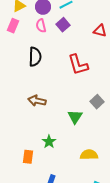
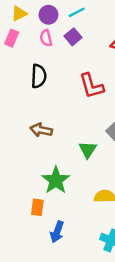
green star: (49, 142) -> (56, 180), size x1.6
orange rectangle: (28, 157) -> (37, 207), moved

